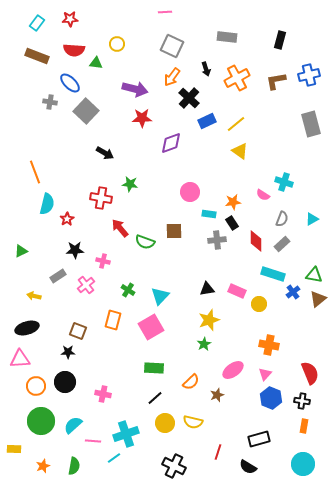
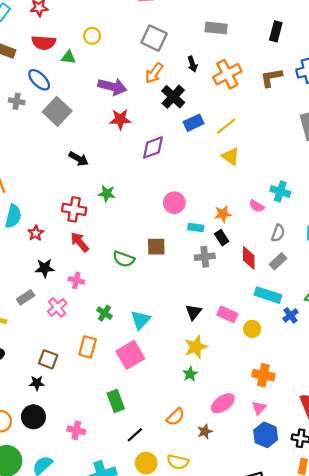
red arrow: (120, 228) -> (80, 242), moved
black triangle: (207, 289) -> (194, 312), turned -42
green rectangle: (154, 368) -> (116, 401), moved, turned 66

